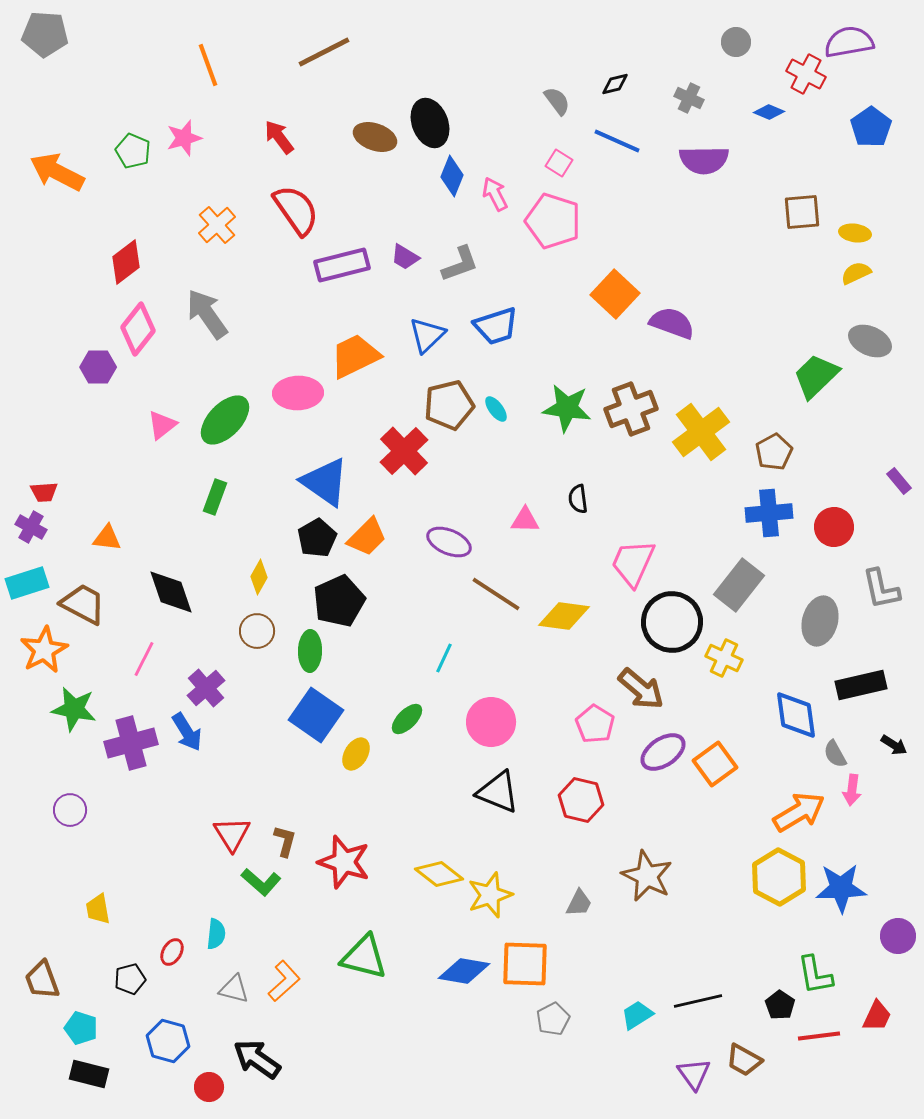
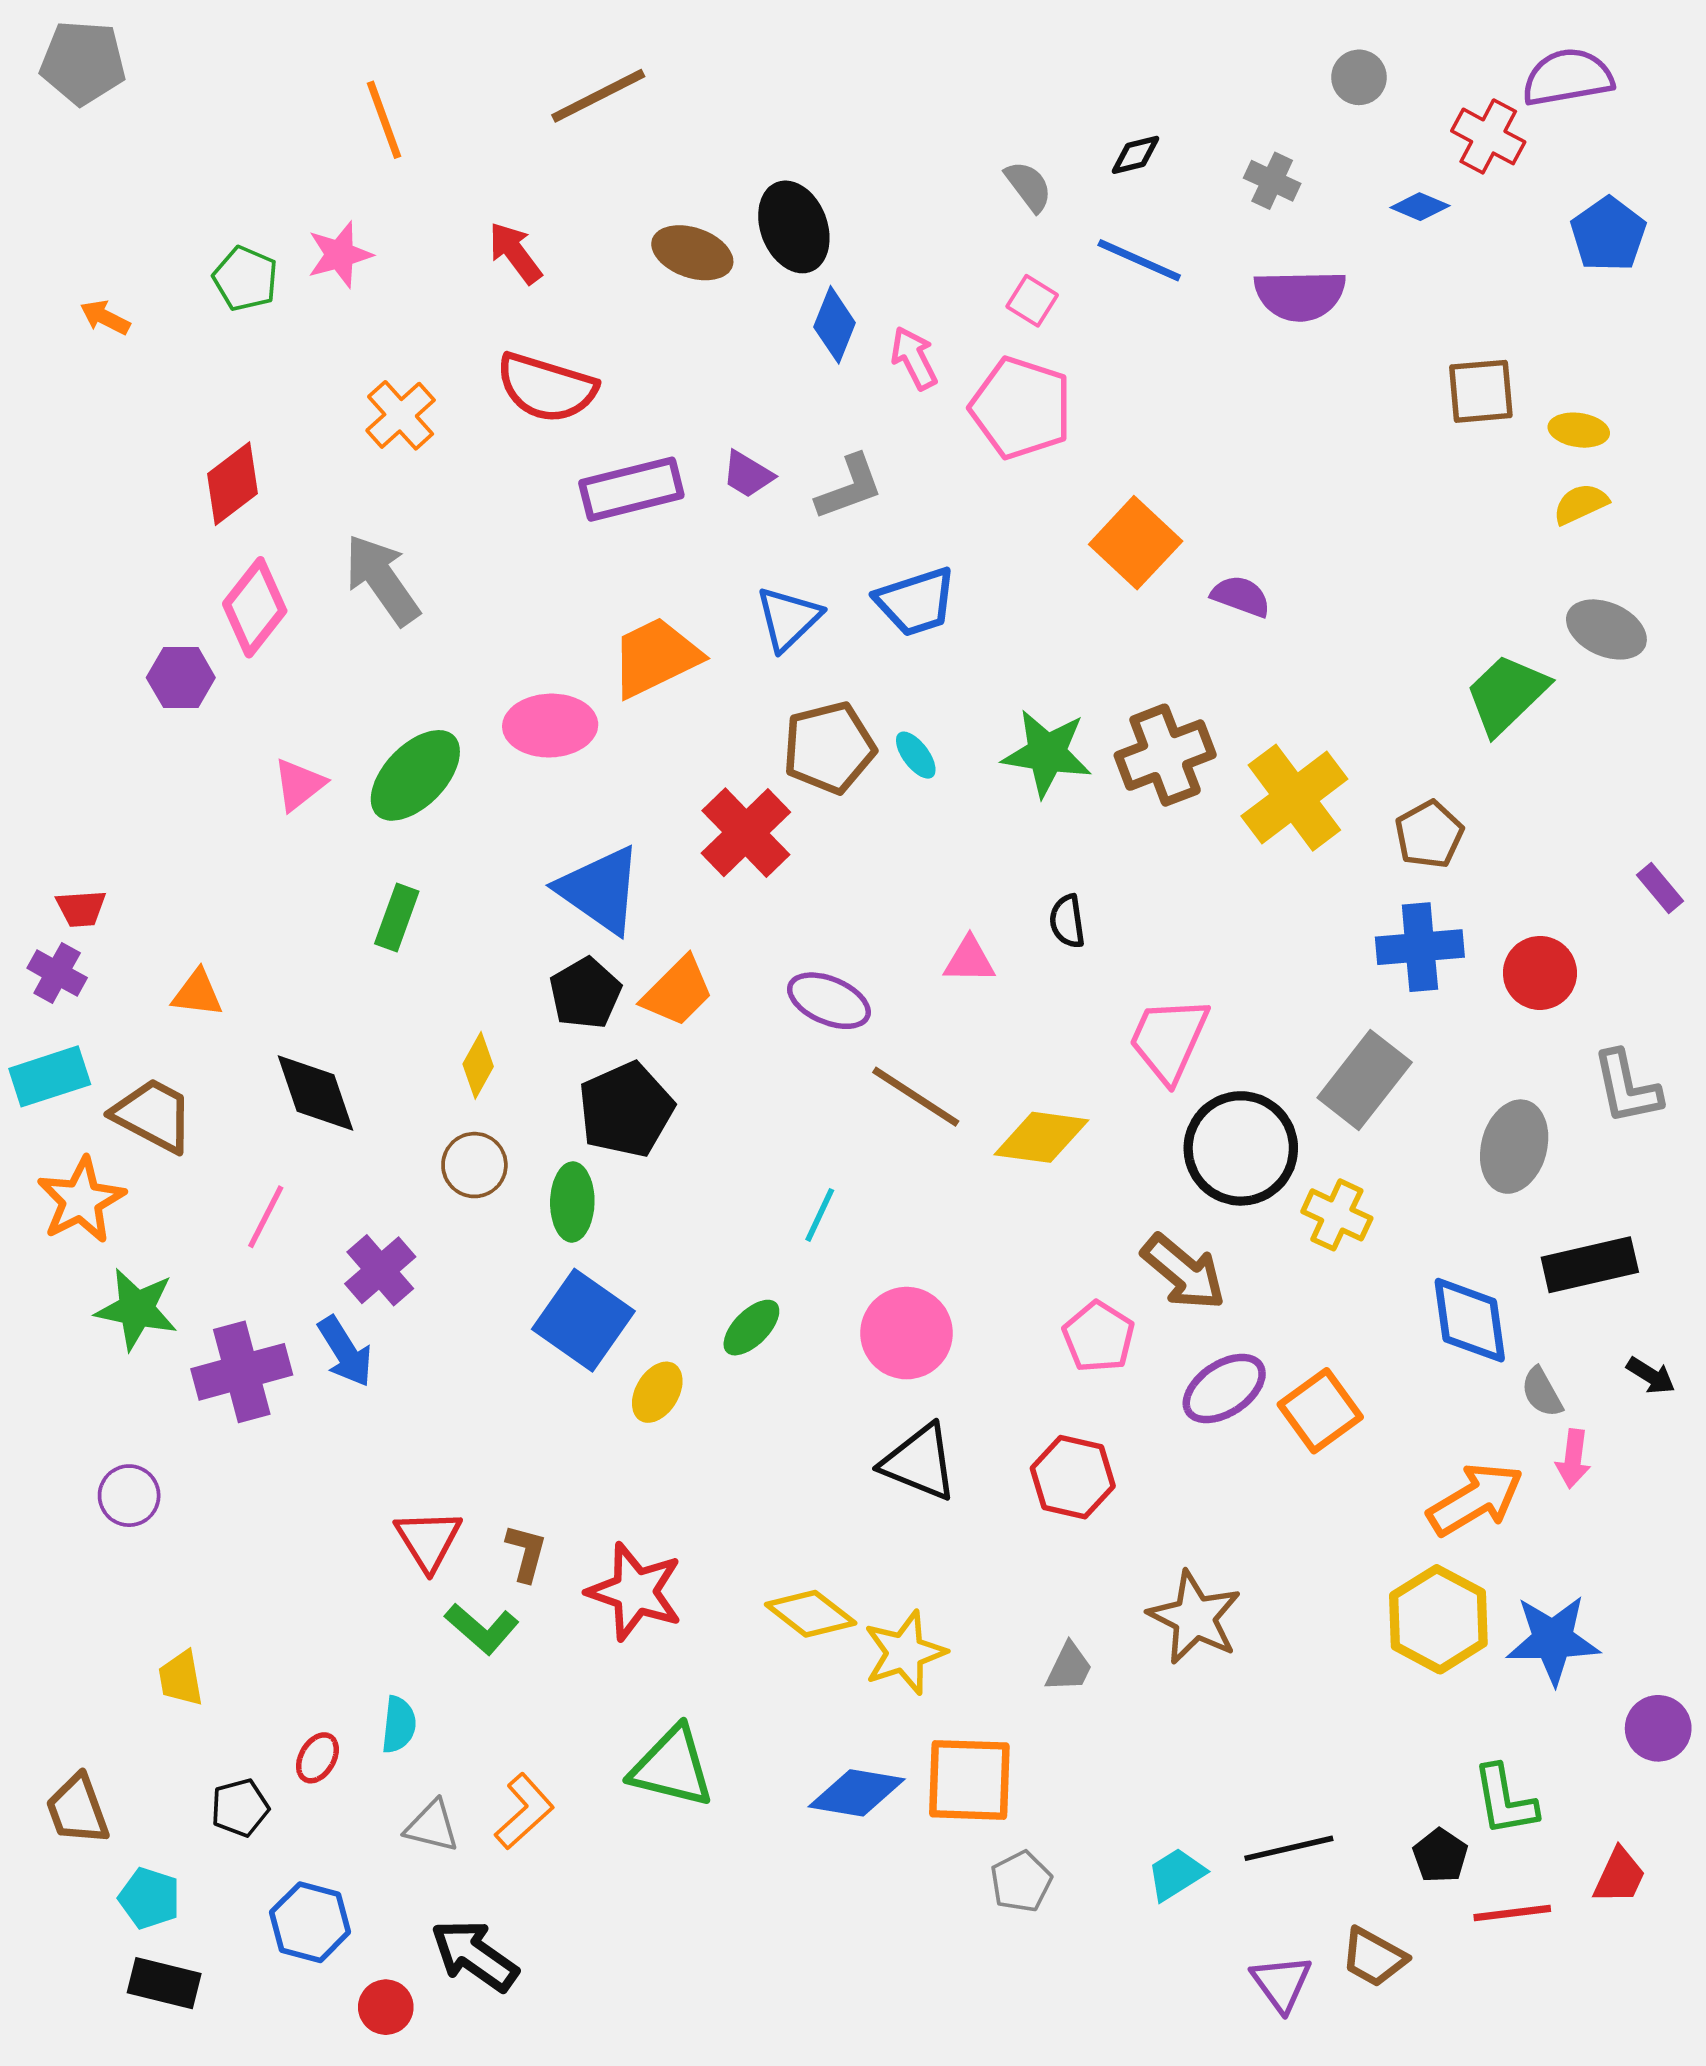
orange arrow: (57, 172) -> (105, 317), size x0.5
red semicircle: (296, 210) -> (546, 388), turned 142
purple semicircle: (672, 323) -> (1241, 596), size x0.7

